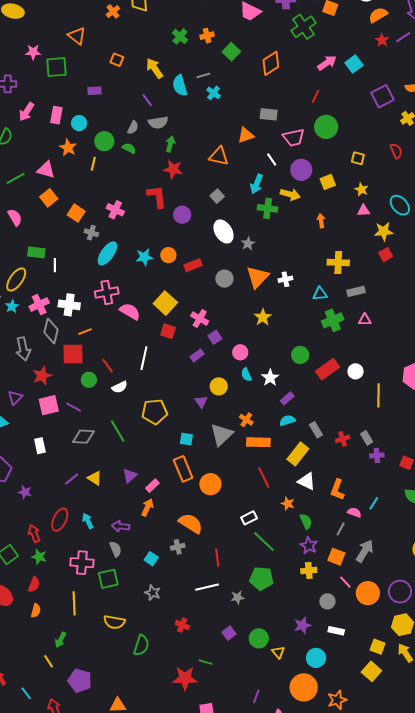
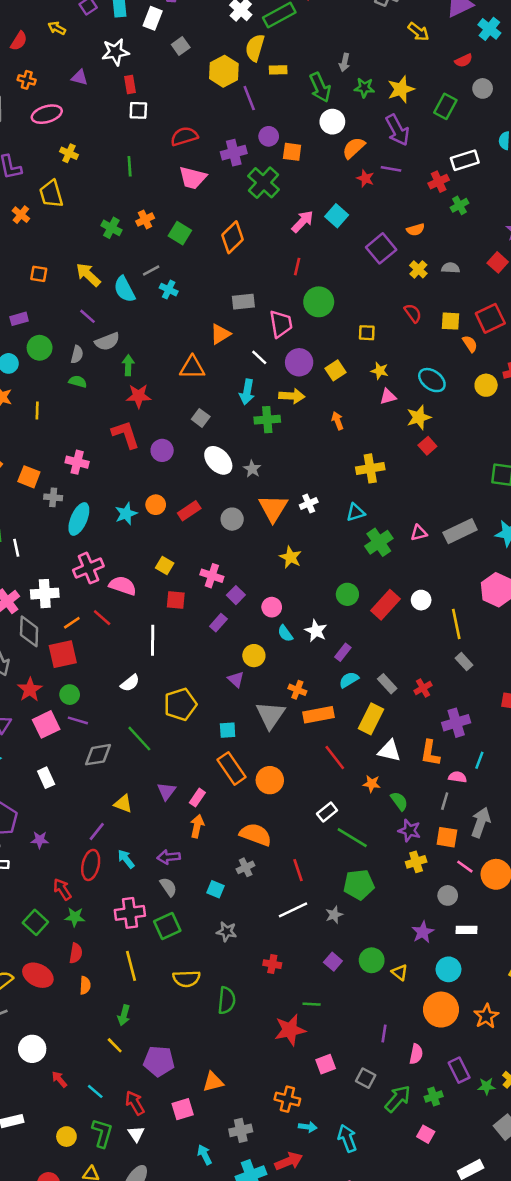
purple line: (403, 37) -> (391, 169), turned 56
pink trapezoid: (294, 137) -> (281, 324), turned -75
green circle: (104, 141) -> (40, 348), moved
gray rectangle: (356, 291) -> (460, 531), moved, size x1.4
yellow square: (165, 303) -> (165, 566), size x0.6
red line: (108, 366) -> (102, 618), moved
green circle: (89, 380) -> (70, 695), moved
gray rectangle: (367, 438) -> (464, 662), moved
purple cross: (377, 455) -> (456, 723), moved, size x1.5
purple line: (72, 479) -> (97, 831), moved

